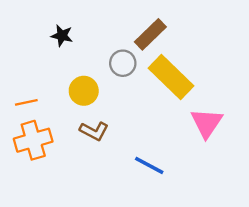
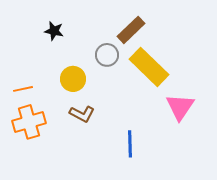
blue line: (149, 165) -> (130, 144), turned 60

